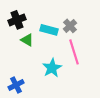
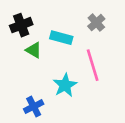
gray cross: (70, 26) -> (96, 23), moved
blue cross: (16, 85) -> (34, 107), moved

